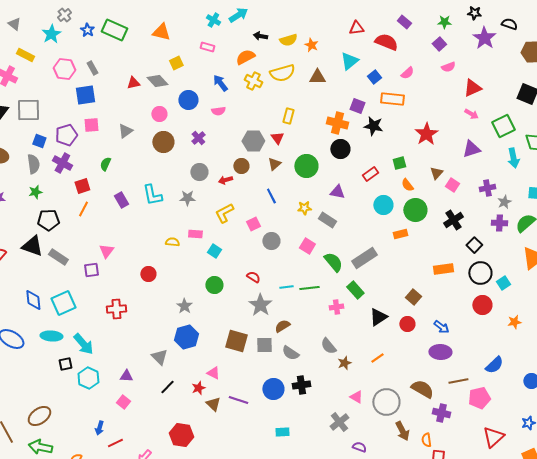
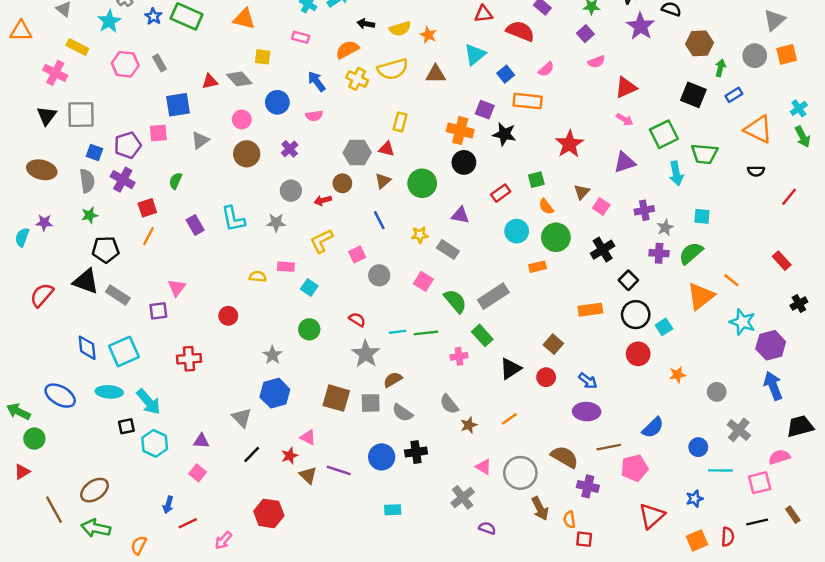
yellow square: (176, 63) -> (263, 57), turned 32
blue square: (85, 95) -> (178, 105), moved
red triangle: (277, 138) -> (387, 149), turned -40

